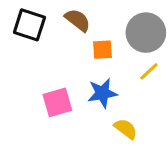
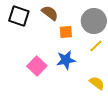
pink square: (57, 102) -> (37, 66), turned -30
yellow semicircle: (126, 129) -> (97, 83), moved

